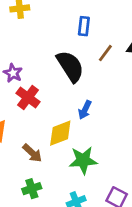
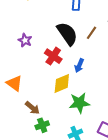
brown line: (105, 53) -> (92, 33), moved
red cross: (28, 98) -> (53, 56), moved
brown arrow: (32, 153) -> (32, 108), moved

